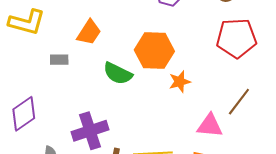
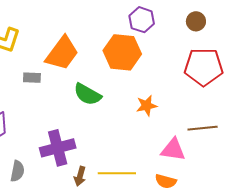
orange trapezoid: (89, 32) -> (62, 53), size x1.4
orange hexagon: (154, 51) -> (122, 52), moved
brown line: (239, 102) -> (203, 128), turned 44

